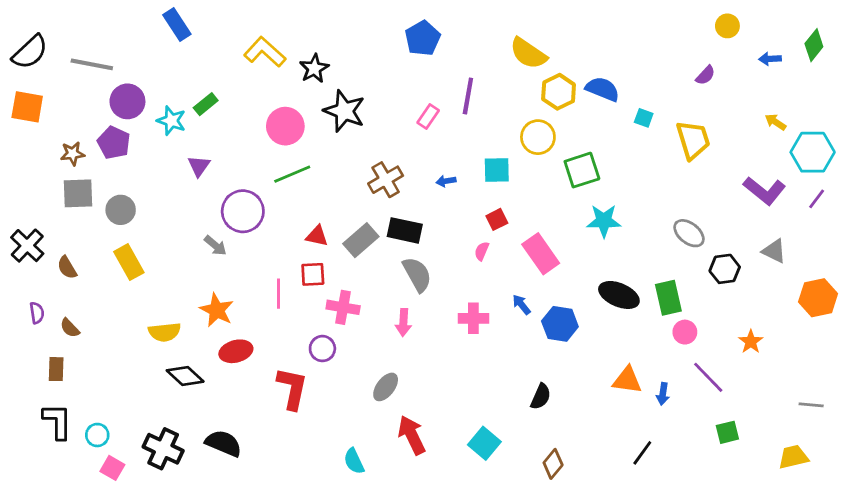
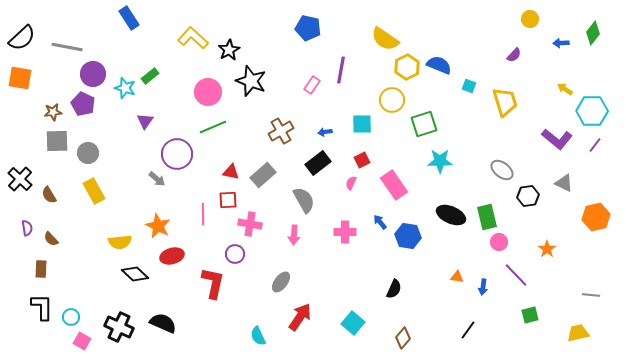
blue pentagon: (423, 38) -> (308, 28), turned -30
black rectangle: (405, 230) -> (318, 163), moved, turned -50
orange triangle: (627, 380) -> (457, 277), size x0.6
red arrow: (412, 435) -> (300, 317), turned 60

